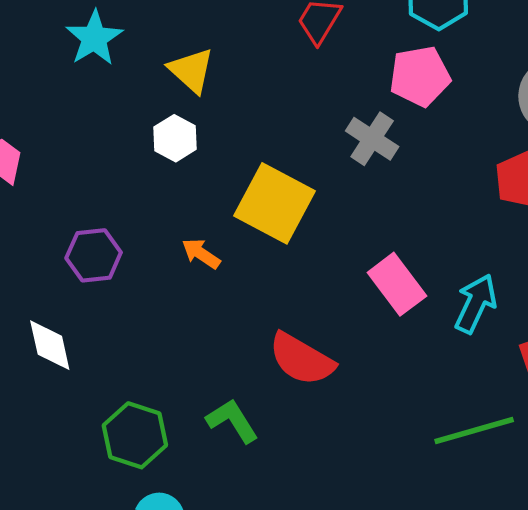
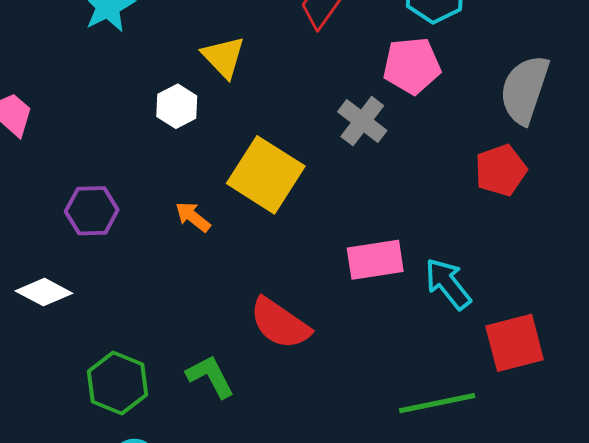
yellow triangle: (191, 70) -> (223, 57), moved
pink rectangle: (397, 284) -> (375, 260), turned -66
cyan arrow: (476, 304) -> (448, 284), turned -68
white diamond: (50, 345) -> (44, 292), turned -54

